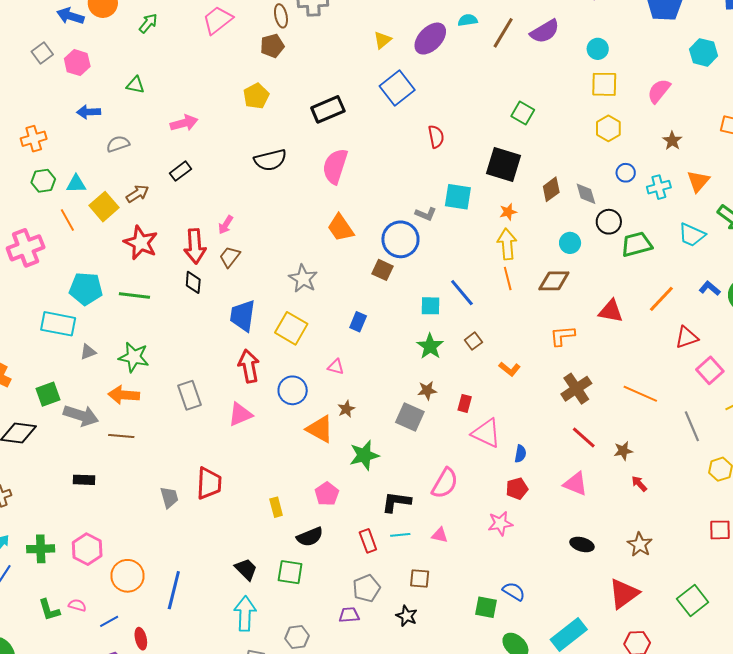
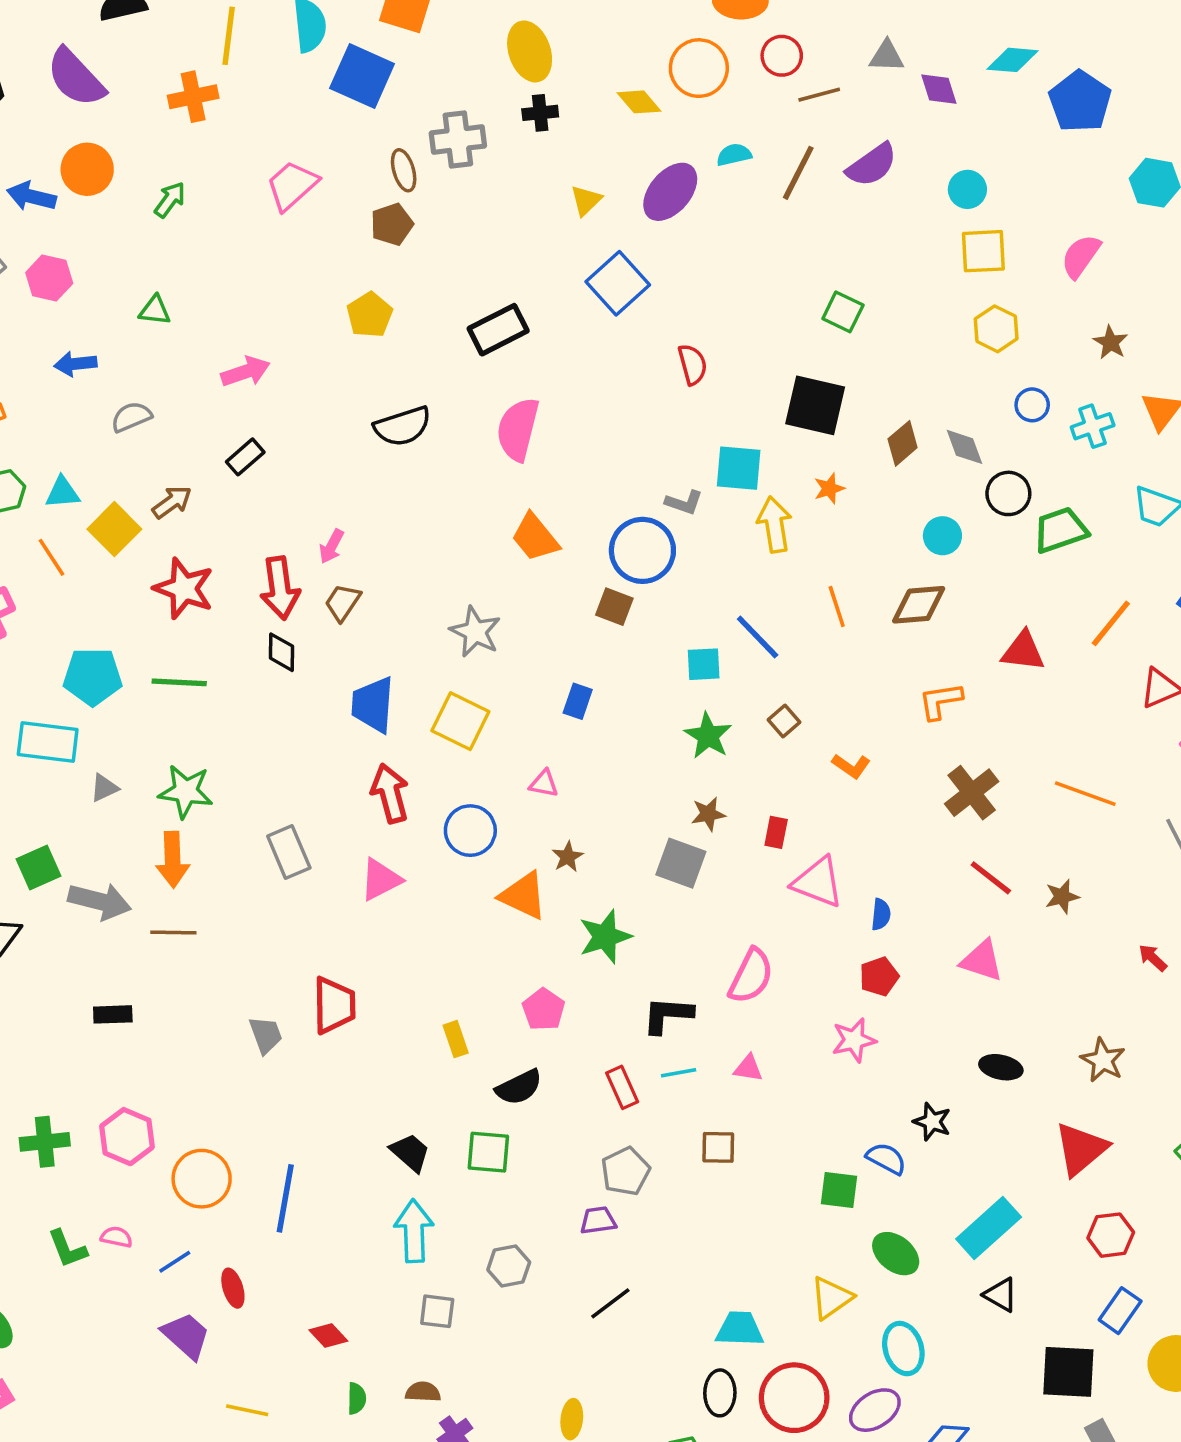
yellow arrow: (507, 244) -> (775, 525), moved
orange arrow: (124, 395) -> (173, 860), turned -92
red arrow: (639, 484) -> (1153, 958), moved
black star: (407, 616) -> (932, 1122), moved

